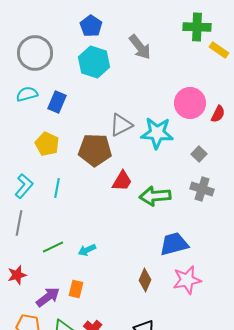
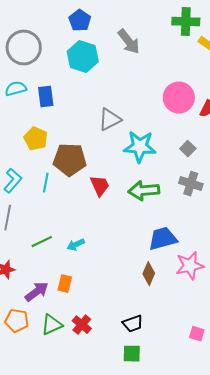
blue rectangle: (57, 102) -> (46, 97), turned -30
cyan star: (157, 133) -> (140, 147), moved
brown pentagon: (95, 150) -> (70, 160), moved
red trapezoid: (122, 181) -> (100, 186), moved, turned -55
brown diamond: (145, 280) -> (149, 274), moved
pink star: (187, 280) -> (190, 266), moved

